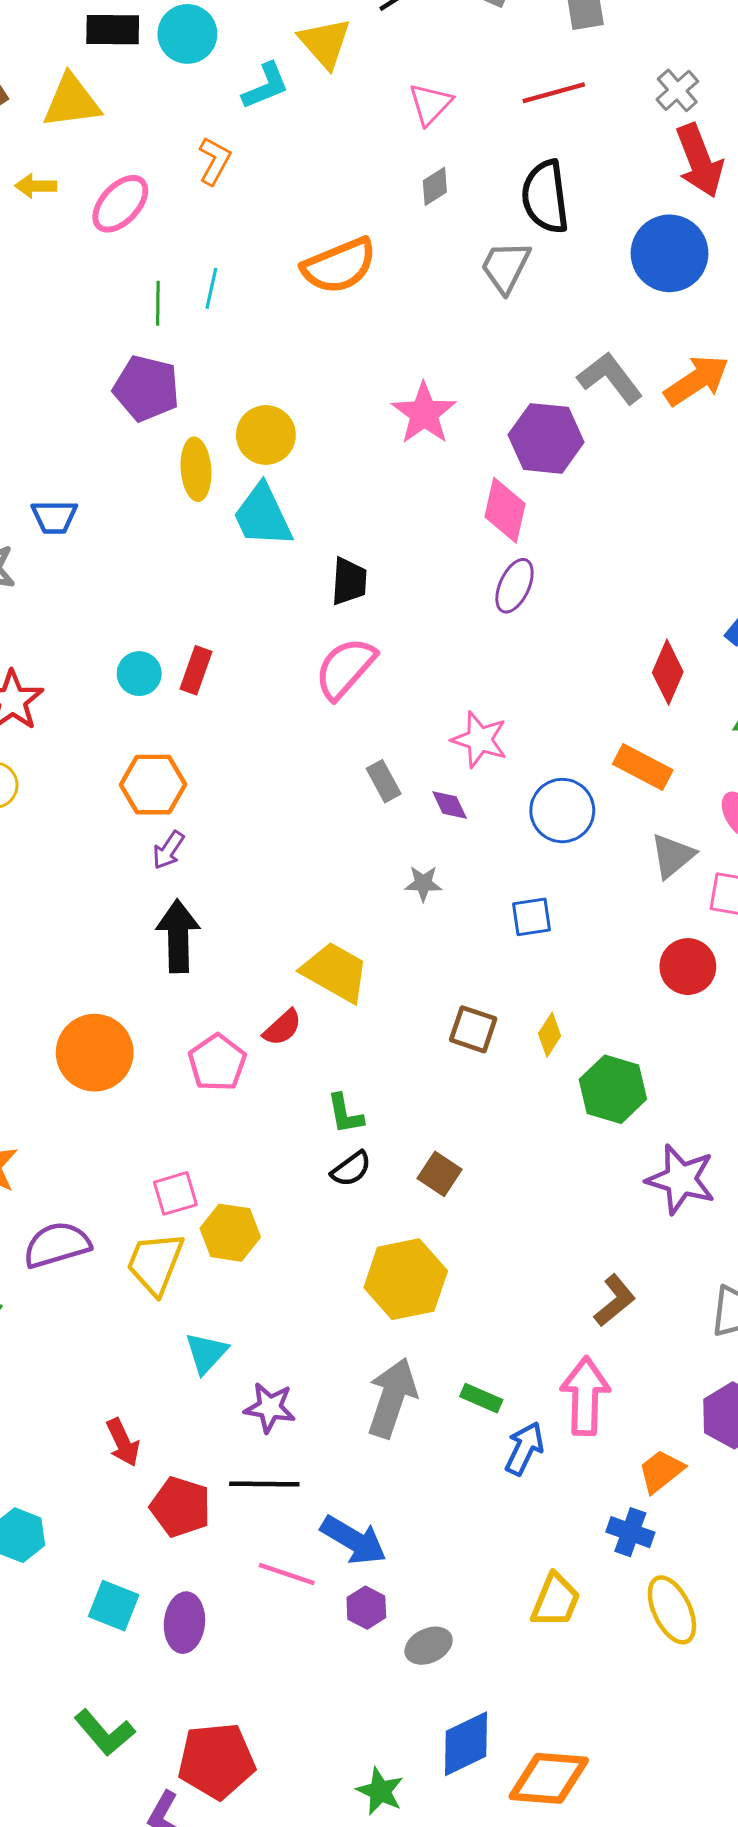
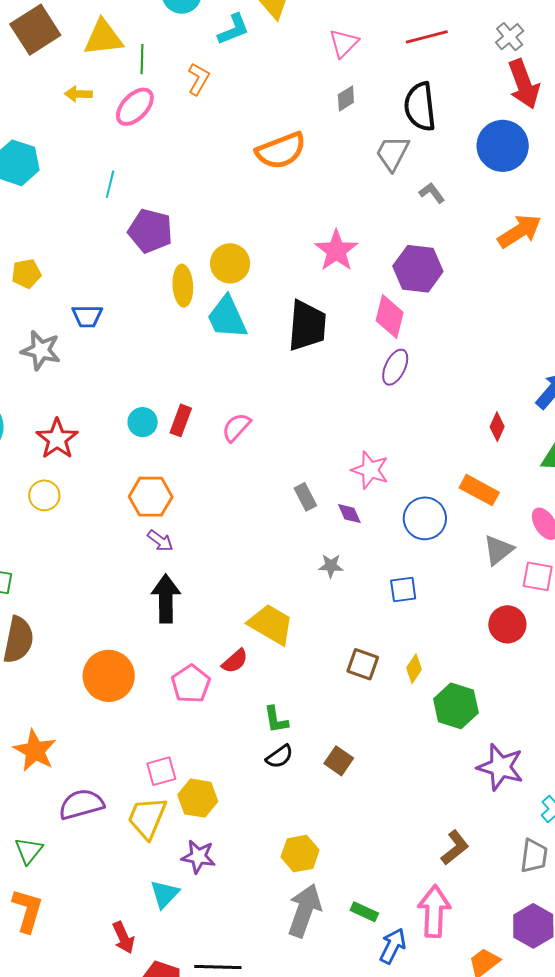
cyan line: (211, 288) -> (110, 184), moved
green line: (158, 303) -> (142, 59), moved
gray L-shape: (610, 378) -> (432, 193), moved, size x0.6
black trapezoid: (349, 581) -> (307, 326), moved, size x1.6
pink semicircle: (345, 668) -> (236, 427), moved, size x0.7
red diamond: (668, 672) -> (497, 427), size x0.7
purple arrow: (168, 850) -> (160, 541), turned -88
yellow hexagon: (406, 1279) -> (300, 854), moved, size x0.7
cyan triangle: (206, 1353) -> (165, 894), moved
purple star: (270, 1407) -> (198, 857), moved

